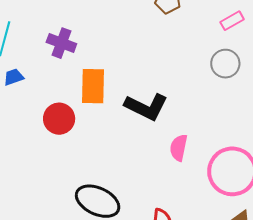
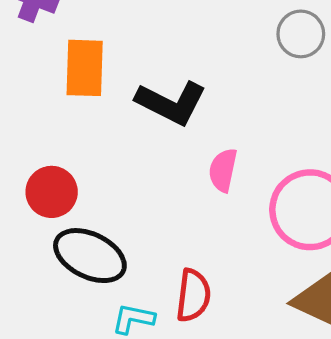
red circle: (59, 119) -> (52, 192), moved

